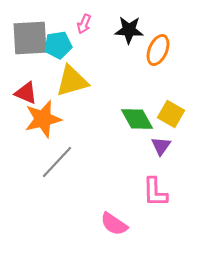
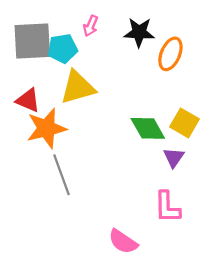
gray line: (57, 162) -> (61, 175), turned -63

